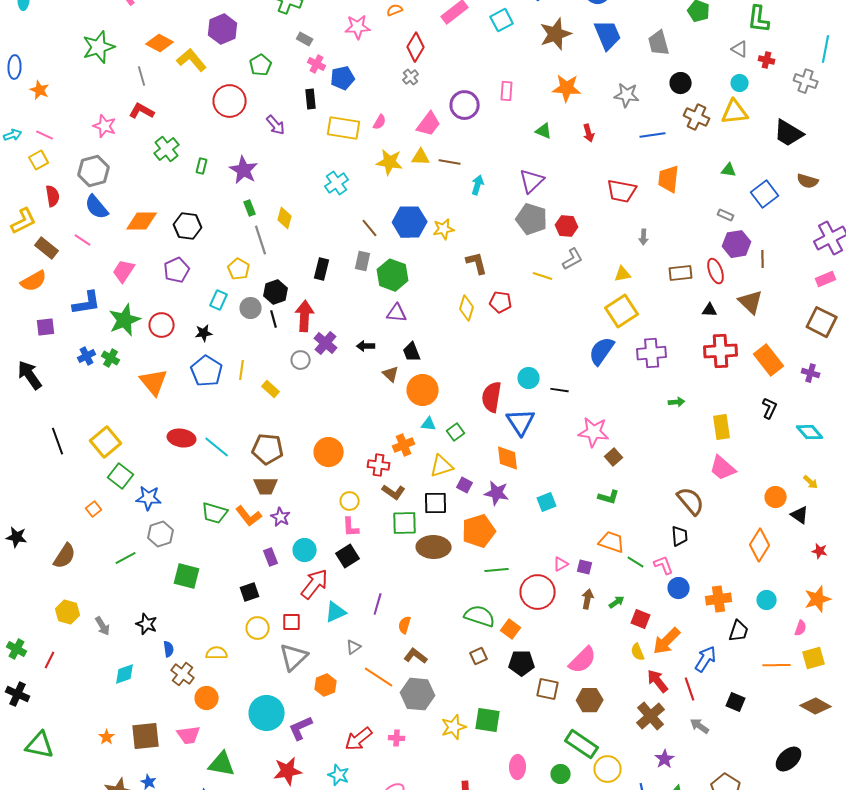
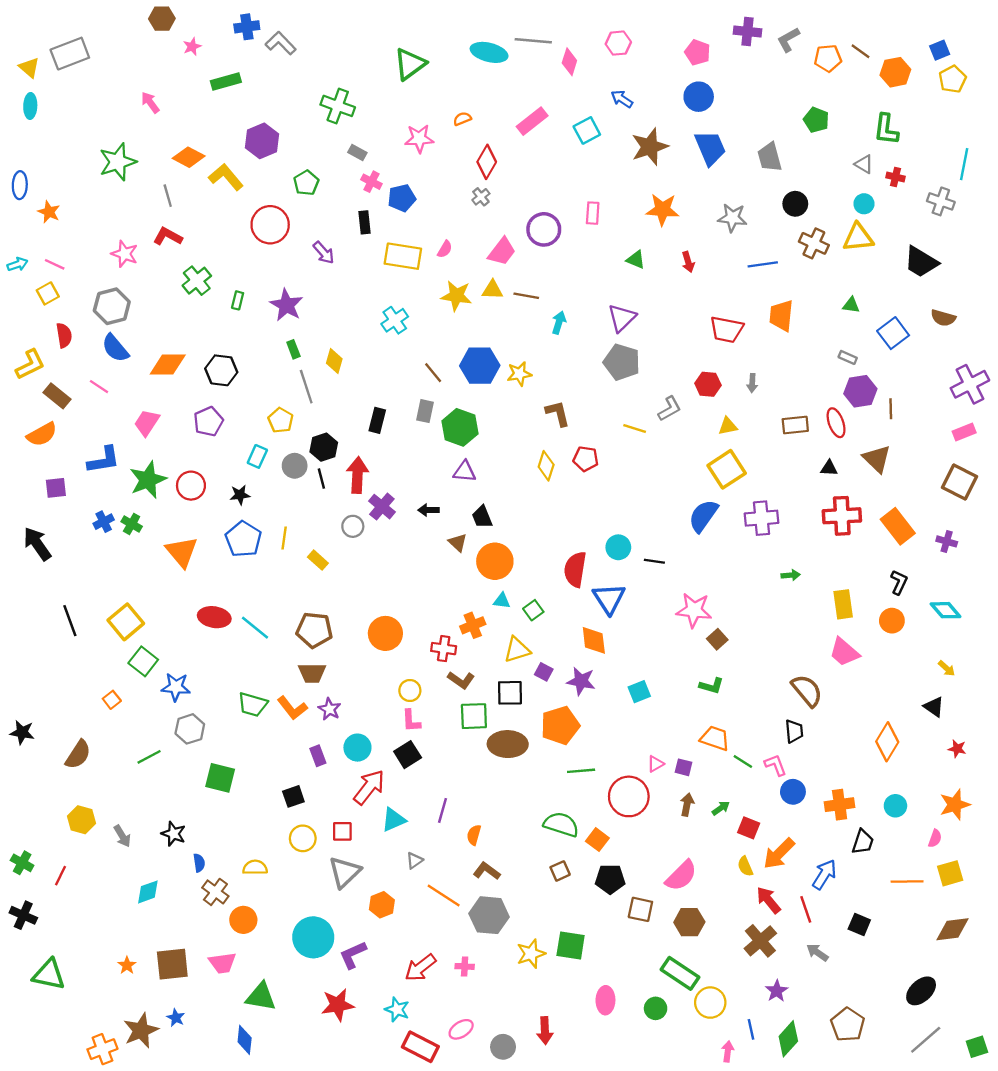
red hexagon: (567, 226) -> (708, 384), moved
orange circle: (776, 497) -> (892, 621), moved
brown diamond: (816, 706) -> (952, 929), turned -36

